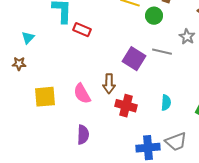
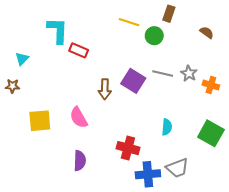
gray star: (187, 37) -> (189, 73), moved
brown arrow: (109, 84) -> (105, 89), moved
red cross: (126, 106) -> (128, 148), moved

